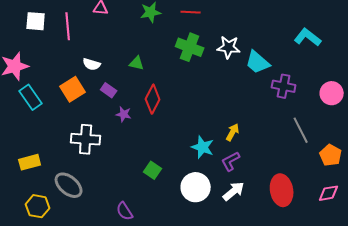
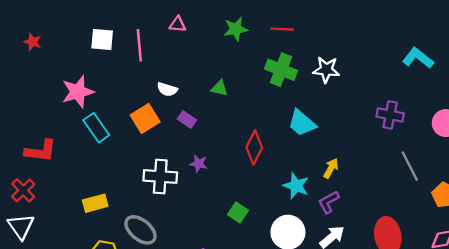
cyan trapezoid: (258, 62) -> (302, 123), moved
red diamond: (153, 99) -> (254, 147), moved
purple star: (124, 114) -> (199, 164), moved

